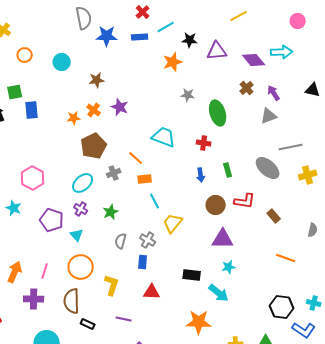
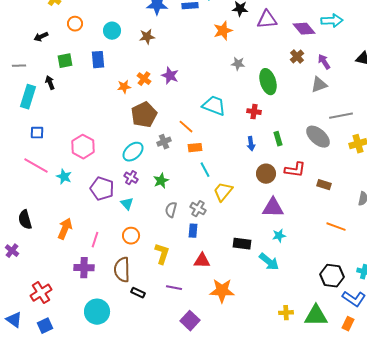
brown star: (97, 80) -> (147, 37), moved
blue rectangle: (32, 110) -> (98, 60), moved
brown rectangle: (274, 216) -> (324, 185), turned -32
orange circle: (81, 267) -> (131, 236), size x0.7
orange arrow: (15, 272) -> (65, 229), moved
orange star: (199, 322) -> (222, 291), moved

